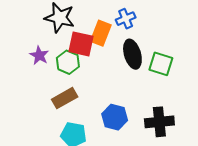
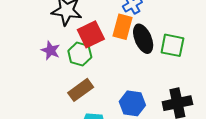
orange rectangle: (101, 33) -> (122, 27), moved
red square: (81, 44) -> (91, 34), turned -32

